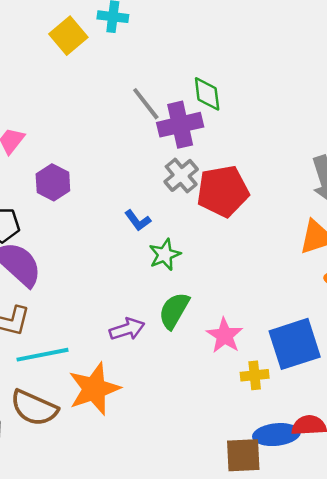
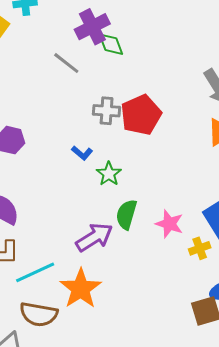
purple cross: (180, 125) -> (92, 27), moved
gray cross: (181, 175) -> (107, 111), turned -32
purple arrow: (127, 329) -> (94, 237), size x1.4

